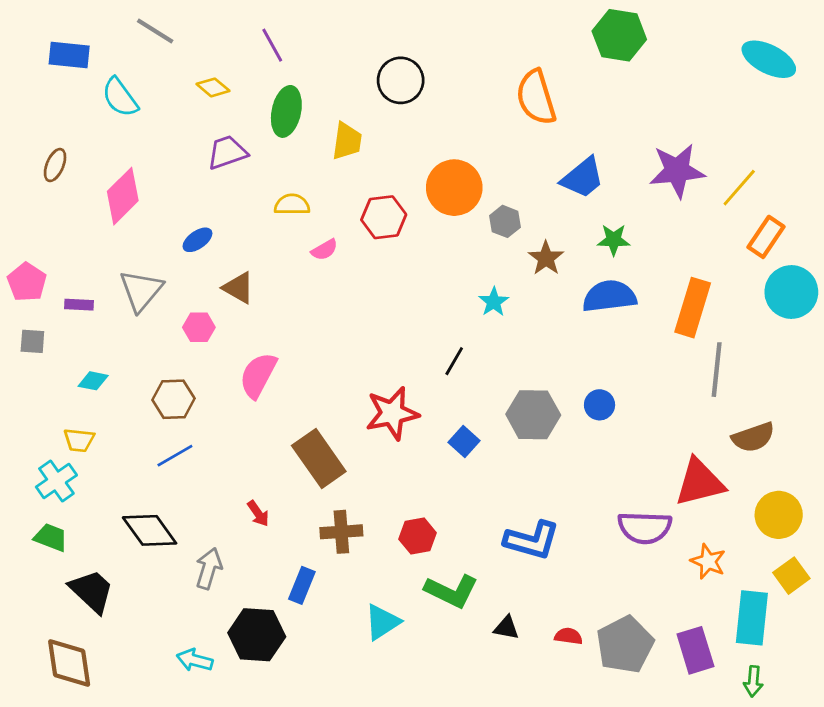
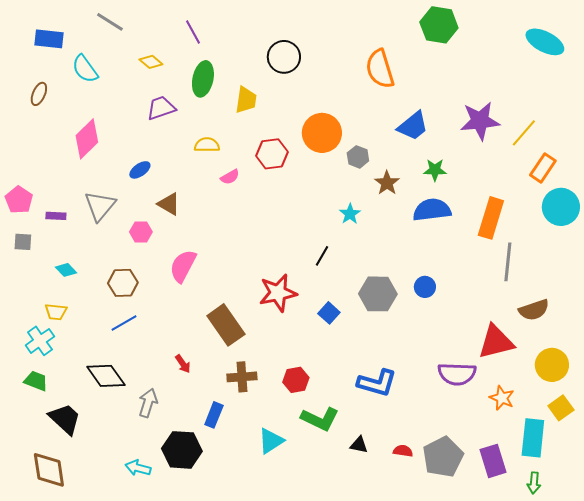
brown ellipse: (55, 165) -> (39, 94), moved
cyan diamond: (93, 381) -> (66, 270), turned 35

